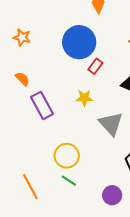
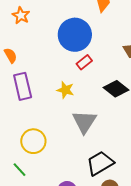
green line: (69, 181) -> (20, 170), moved

